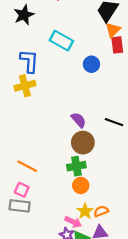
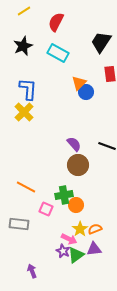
orange triangle: (113, 30) -> (79, 83), moved
cyan rectangle: (61, 41) -> (58, 53), moved
yellow cross: (25, 86) -> (24, 112), turned -30
green cross: (76, 166) -> (64, 195), moved
pink square: (22, 190) -> (46, 209), moved

